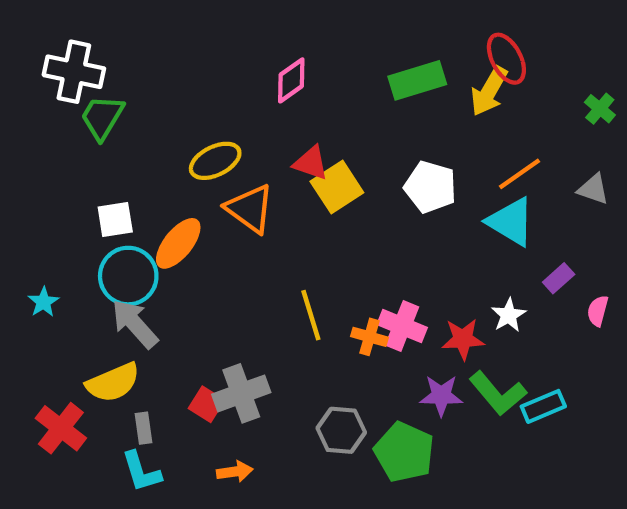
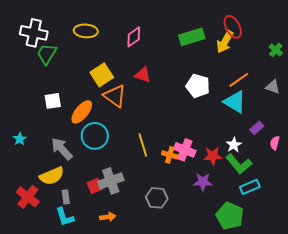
yellow ellipse: (215, 161) -> (86, 31), moved, turned 30
yellow square: (337, 187) -> (102, 75), moved
cyan circle: (128, 276) -> (95, 136), moved
green L-shape: (498, 393) -> (239, 164), moved
red square: (206, 404) -> (95, 186), turned 35
green pentagon: (404, 452) -> (230, 216), moved

